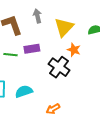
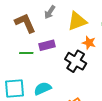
gray arrow: (37, 16) -> (50, 12), turned -128
yellow triangle: (64, 27) -> (77, 21), turned 30

